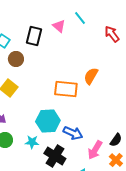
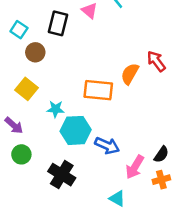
red arrow: (112, 34) -> (156, 61), moved
cyan star: (32, 142) -> (55, 109), moved
black cross: (55, 156) -> (62, 175), moved
orange cross: (116, 160) -> (161, 180), turned 32

